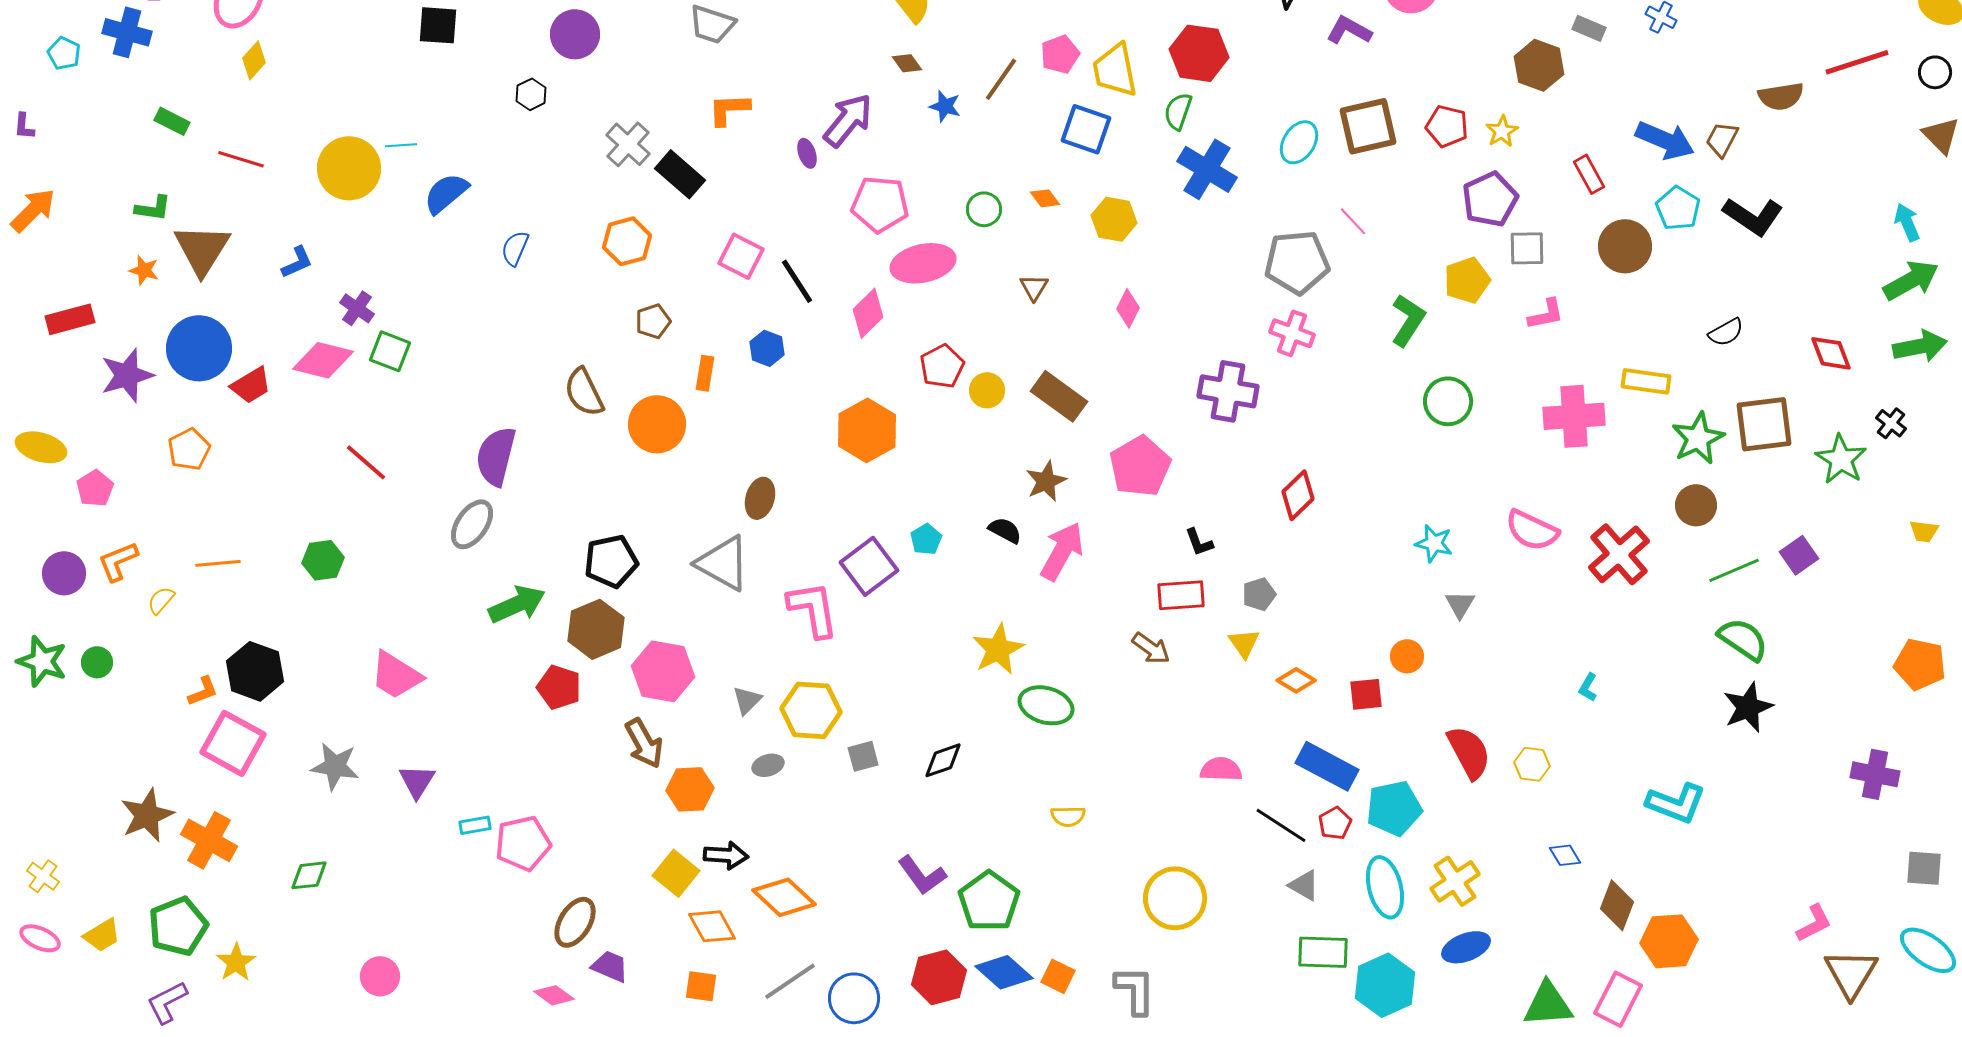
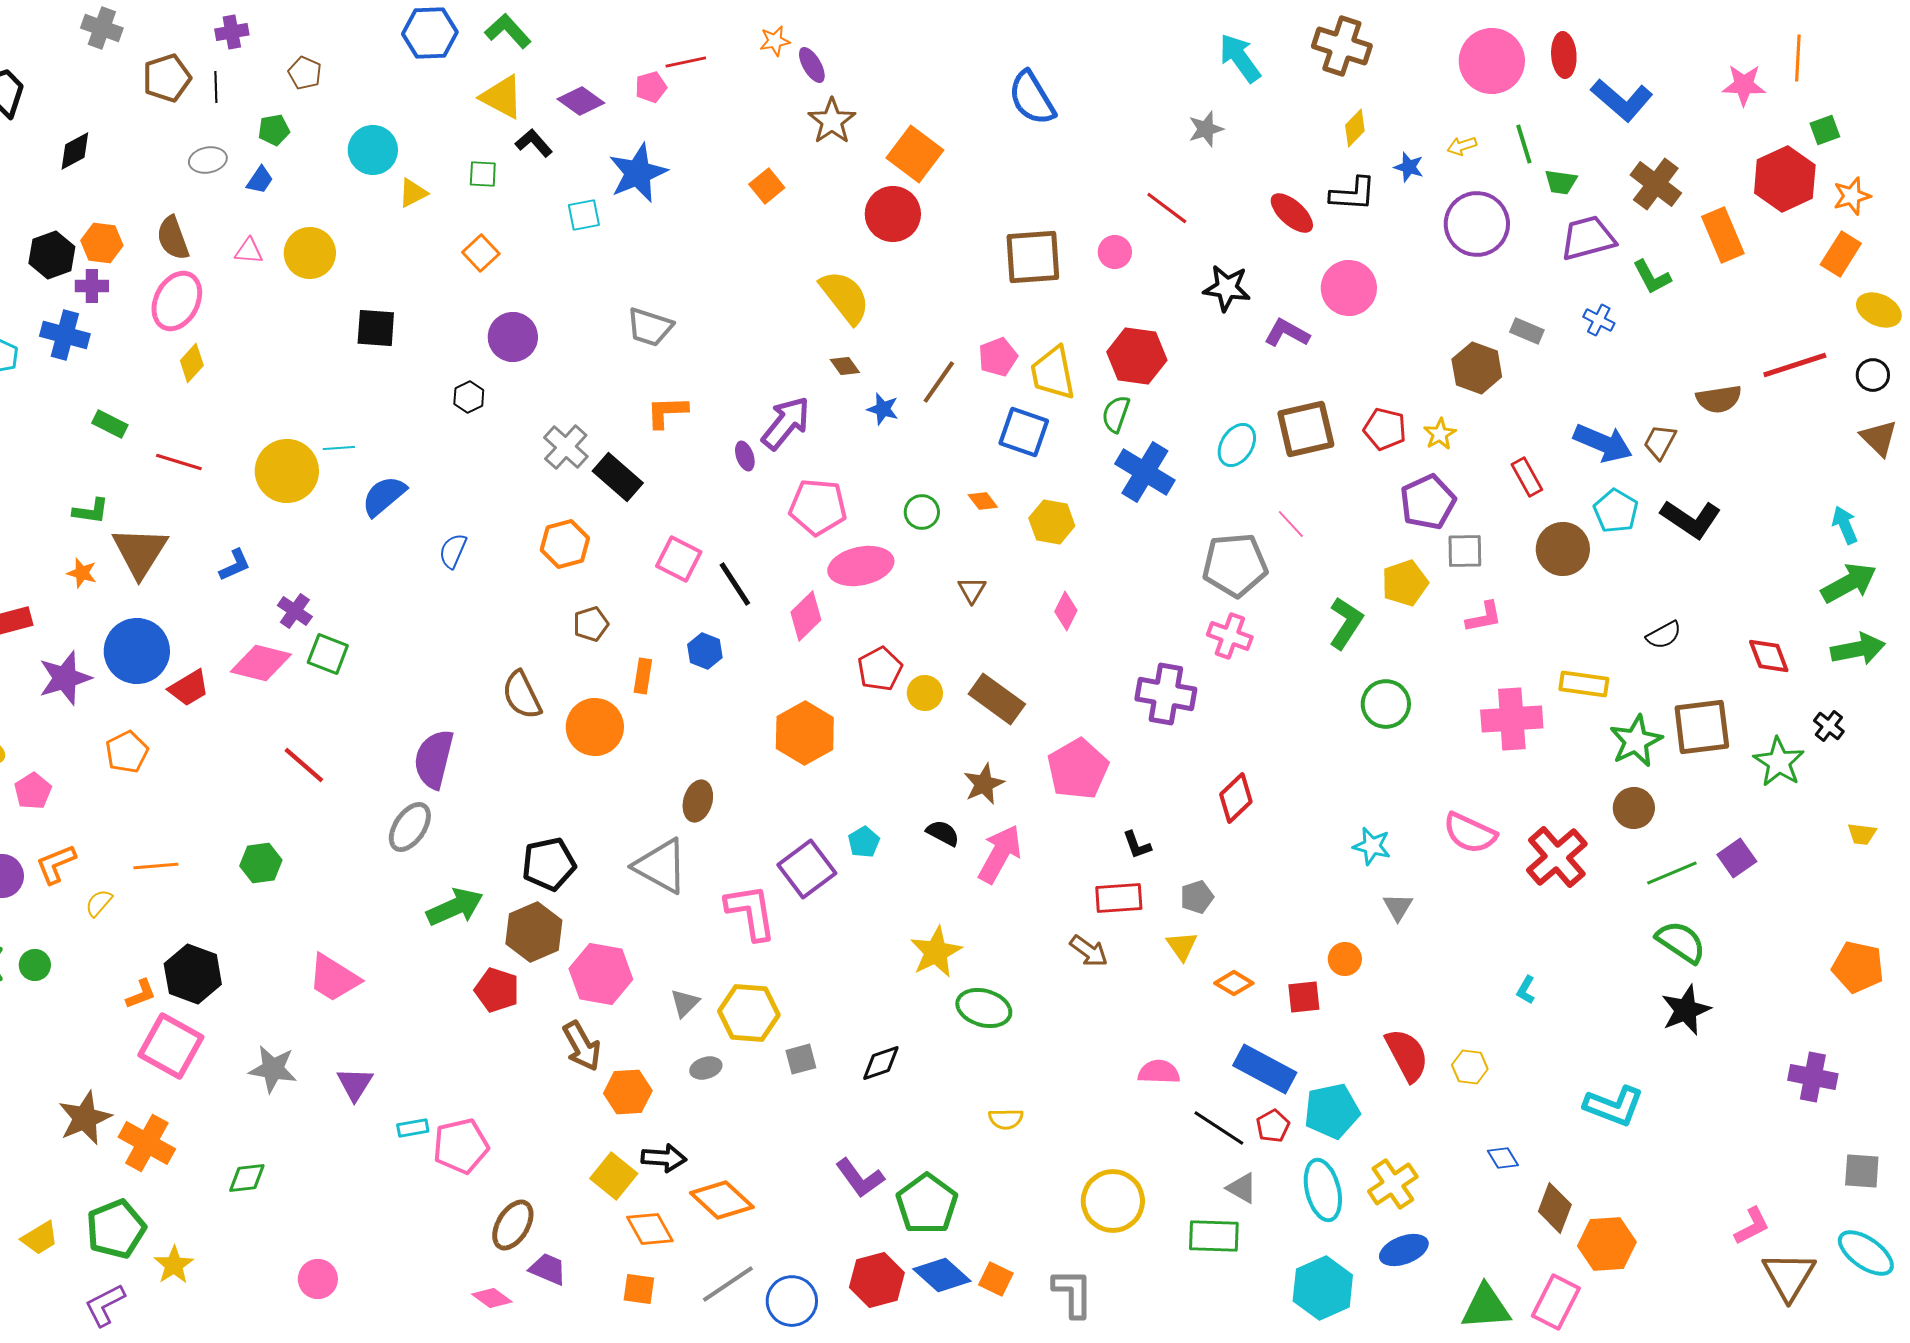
green rectangle: (1323, 952) -> (1214, 1236), moved

